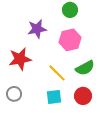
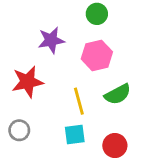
yellow line: (57, 73) -> (79, 101), turned 30
red circle: (83, 96) -> (115, 146), moved

